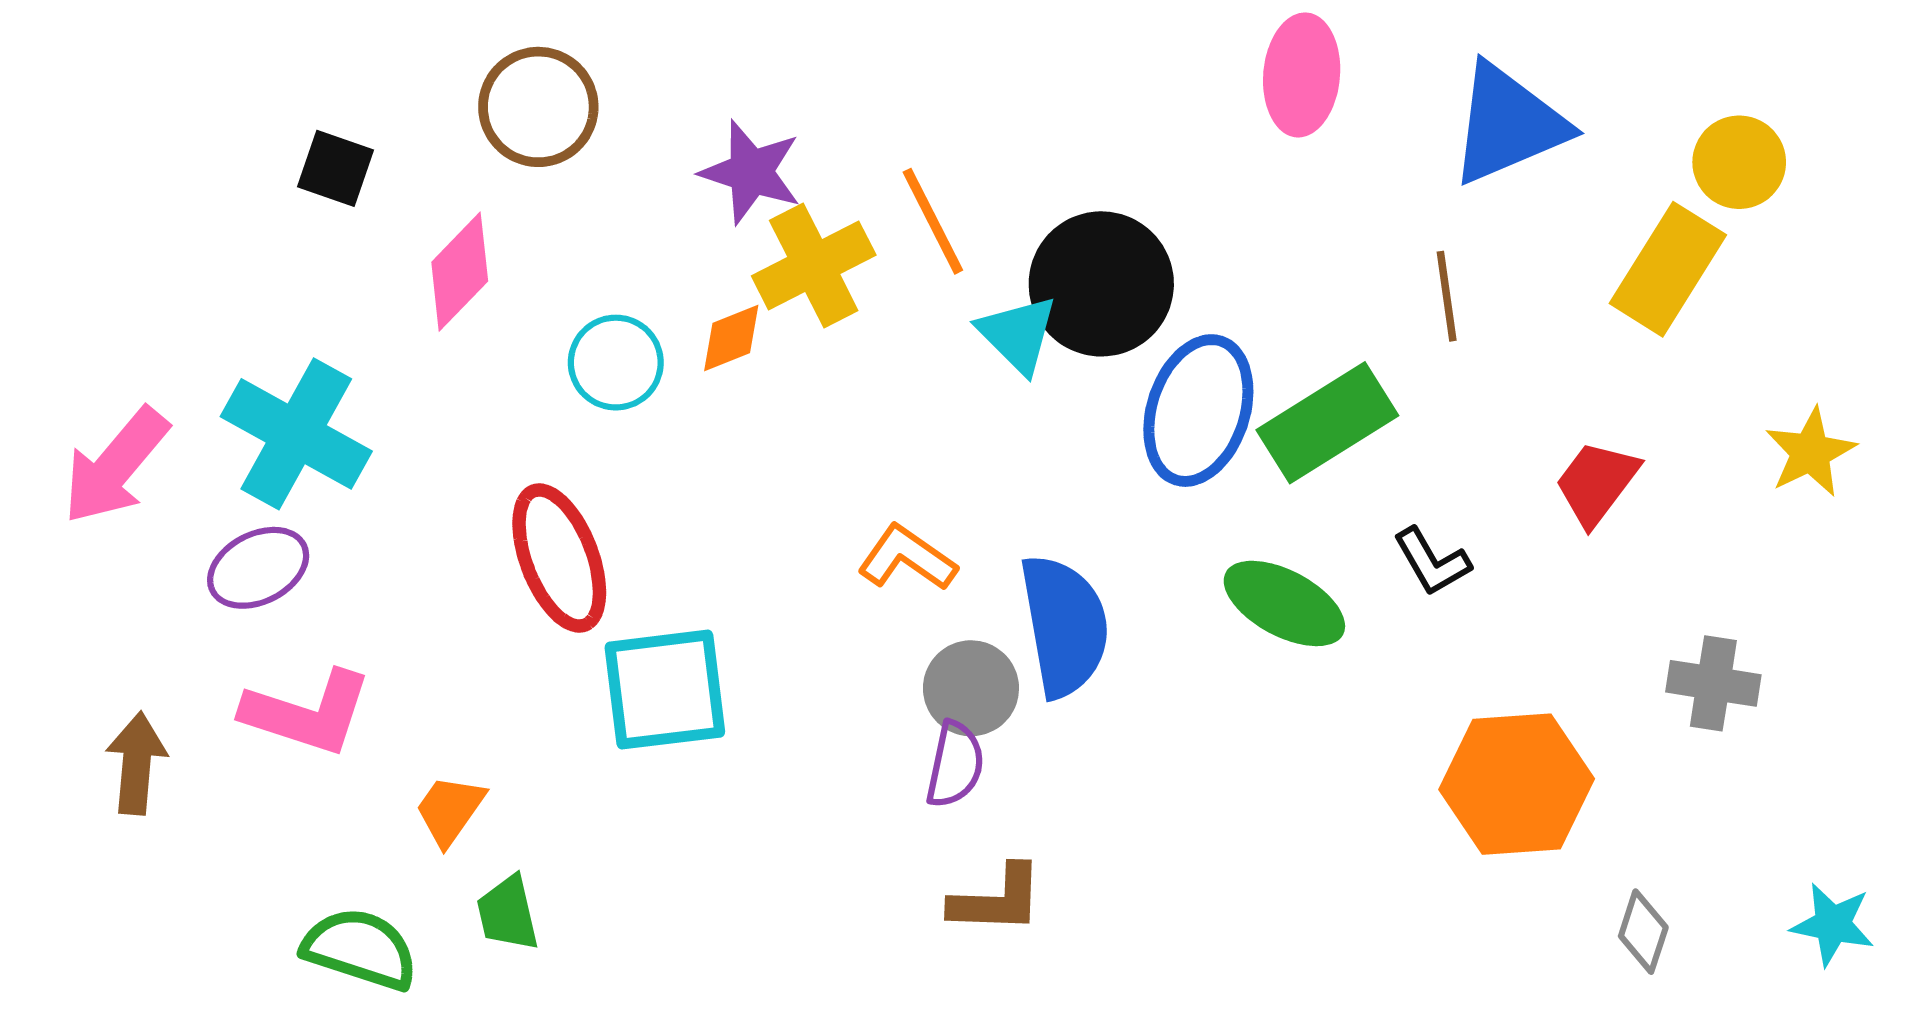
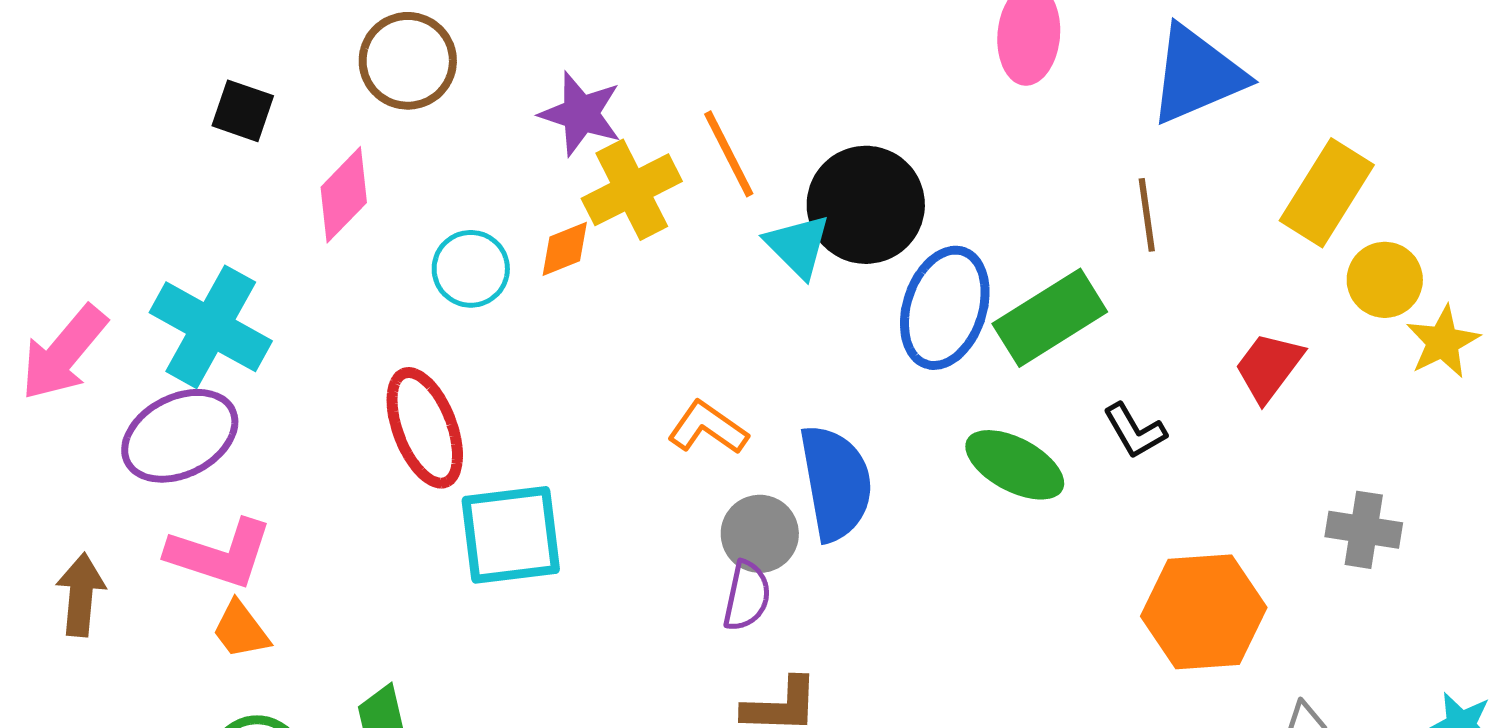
yellow circle: (1739, 162) -> (1385, 280), moved
purple ellipse: (258, 568) -> (180, 436), size x1.4
orange trapezoid: (450, 810) -> (241, 630), moved, turned -72

